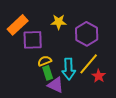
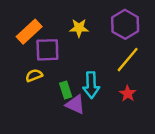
purple hexagon: (87, 34) -> (125, 24), moved
yellow semicircle: (45, 61) -> (34, 75), moved
yellow line: (89, 64) -> (128, 60), moved

